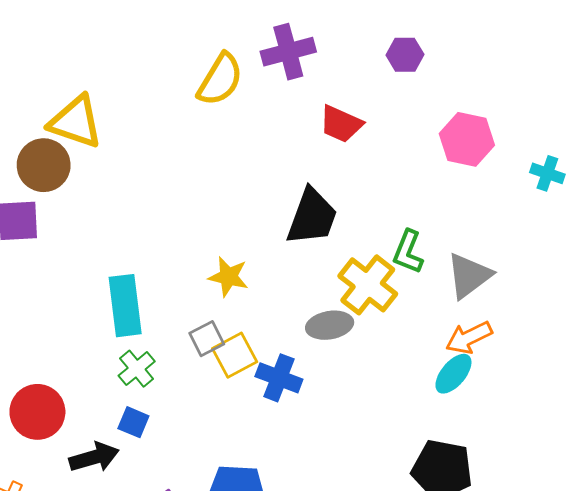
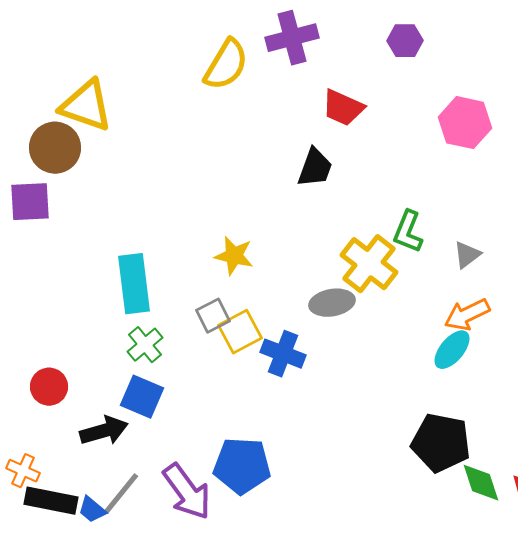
black trapezoid: (312, 217) -> (315, 168), moved, size x0.7
gray triangle: (469, 276) -> (467, 255), size x0.6
red circle: (37, 412) -> (49, 387), size x0.7
blue square: (133, 422) -> (142, 397), size x1.4

